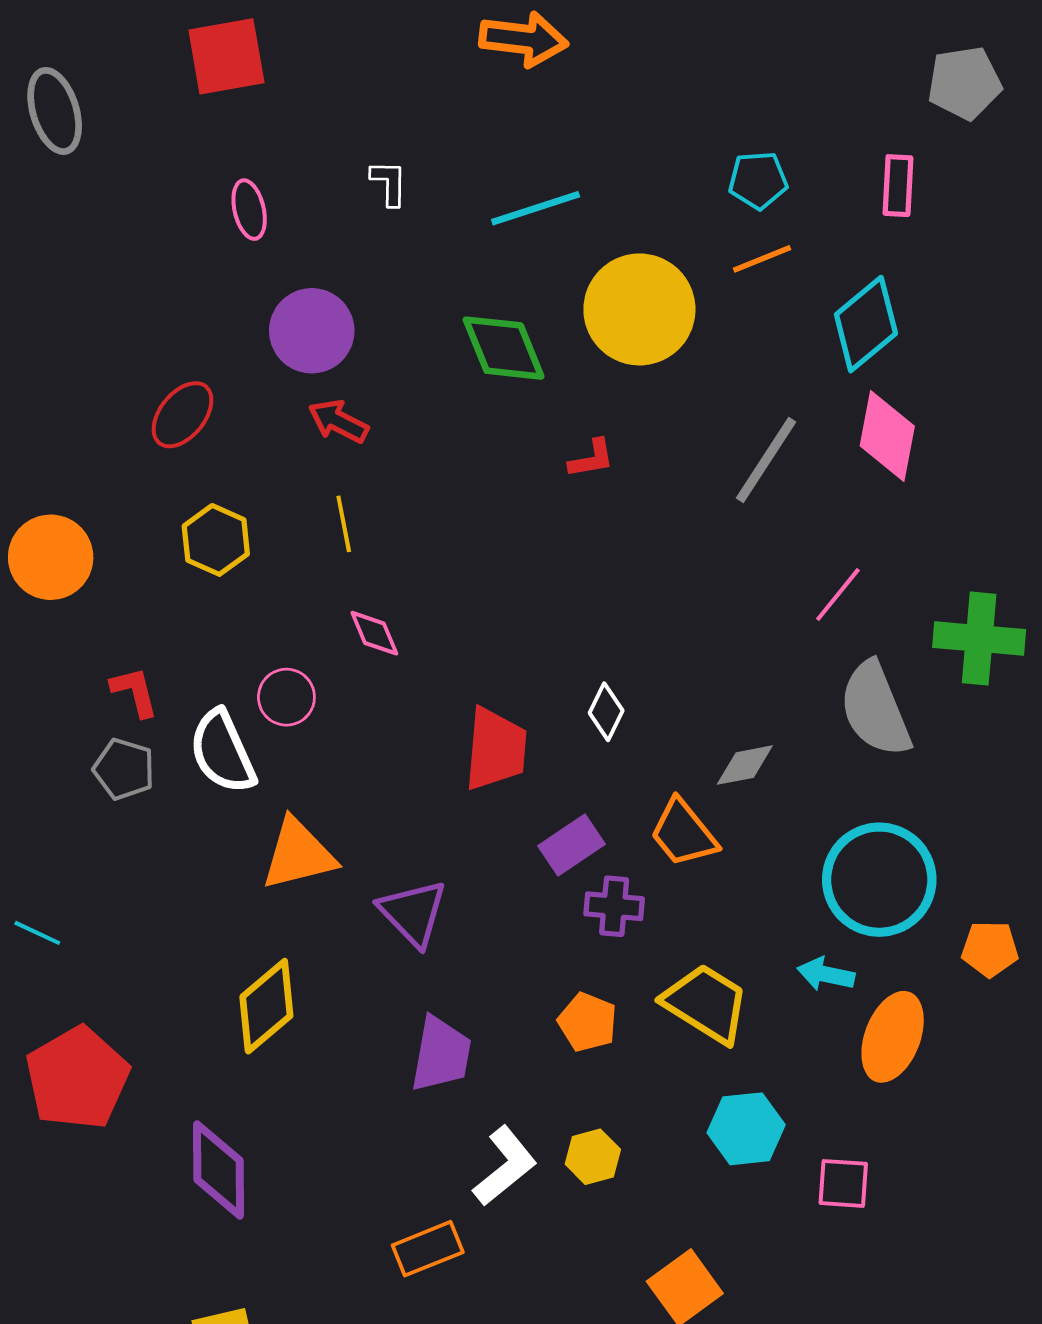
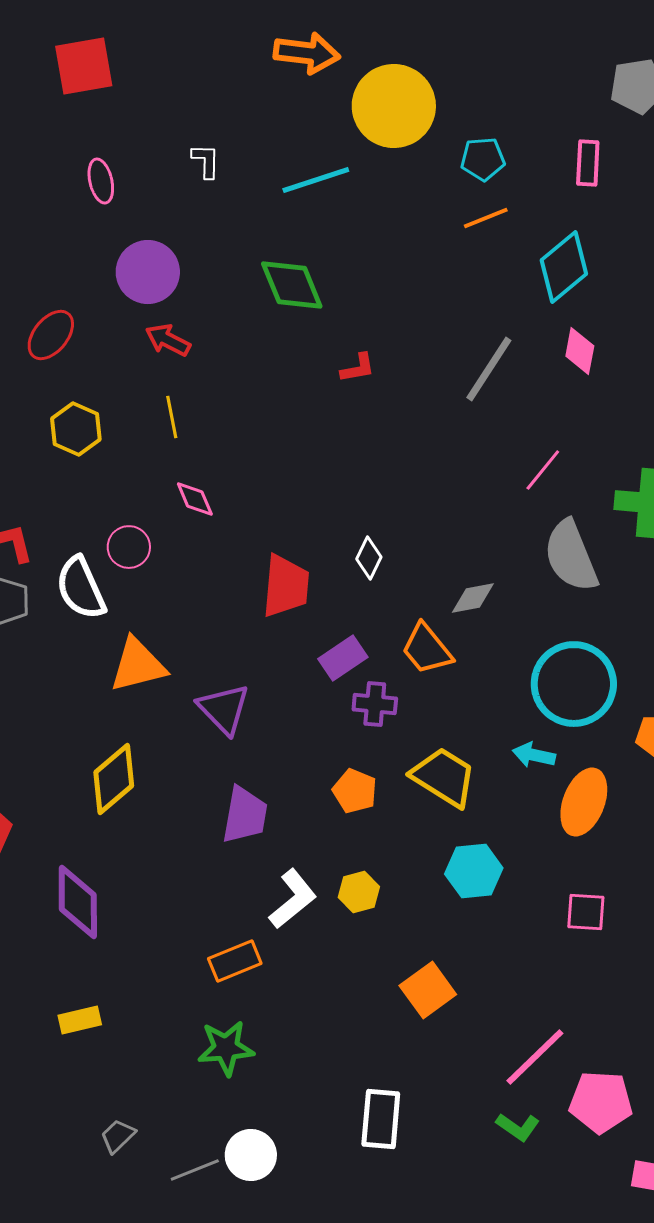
yellow circle: (639, 309) -> (394, 106), moved
pink diamond: (887, 436) -> (580, 351), size x0.7
pink square: (843, 1183) -> (586, 912), moved

